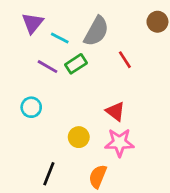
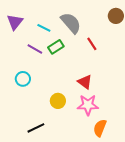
purple triangle: (33, 23) -> (15, 22), moved
gray semicircle: (96, 31) -> (71, 23), turned -70
black line: (49, 174) -> (36, 128), turned 42
orange semicircle: (98, 176) -> (100, 128), moved

